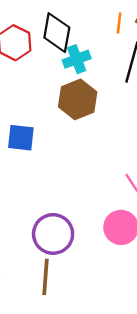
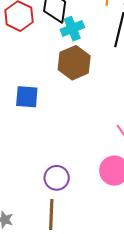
purple circle: (53, 234) -> (57, 178), size x0.7

